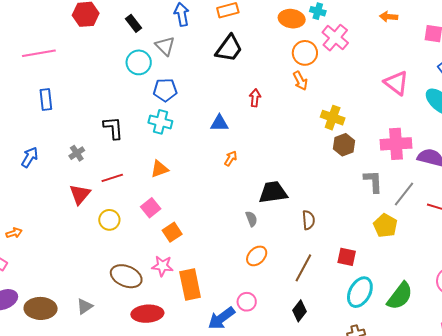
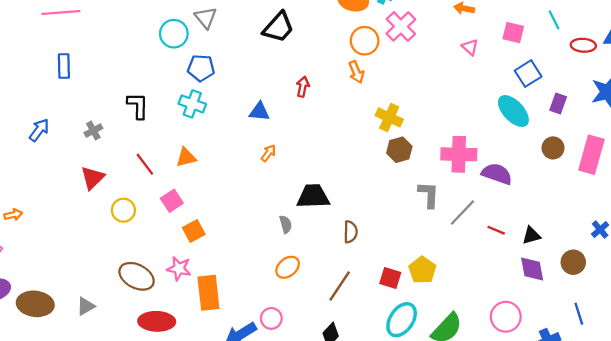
pink triangle: (396, 83) -> (470, 47), moved, size x0.6
red line: (112, 178) -> (145, 164), moved, turned 65
yellow pentagon: (385, 226) -> (422, 270), moved

